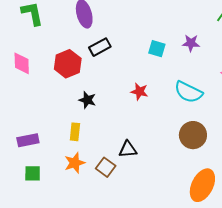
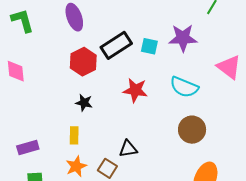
purple star: (191, 43) -> (183, 38), size x1.6
black rectangle: (100, 47) -> (116, 45), moved, size x1.4
red hexagon: (68, 64) -> (83, 62), moved
red star: (139, 92) -> (135, 90), size x1.4

